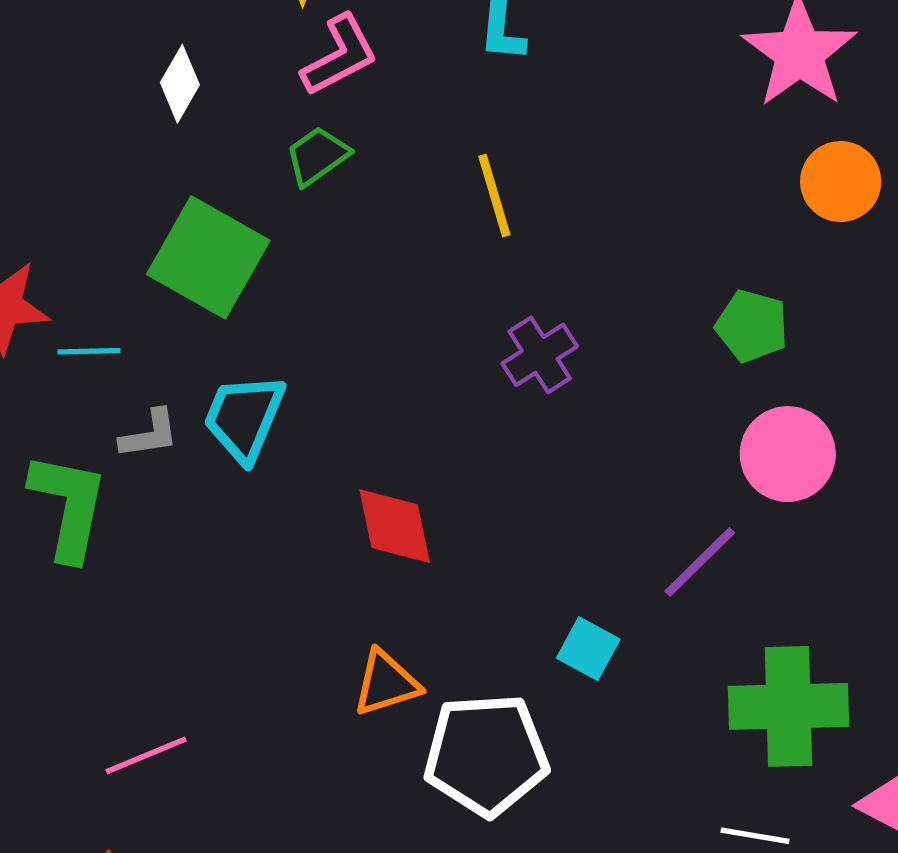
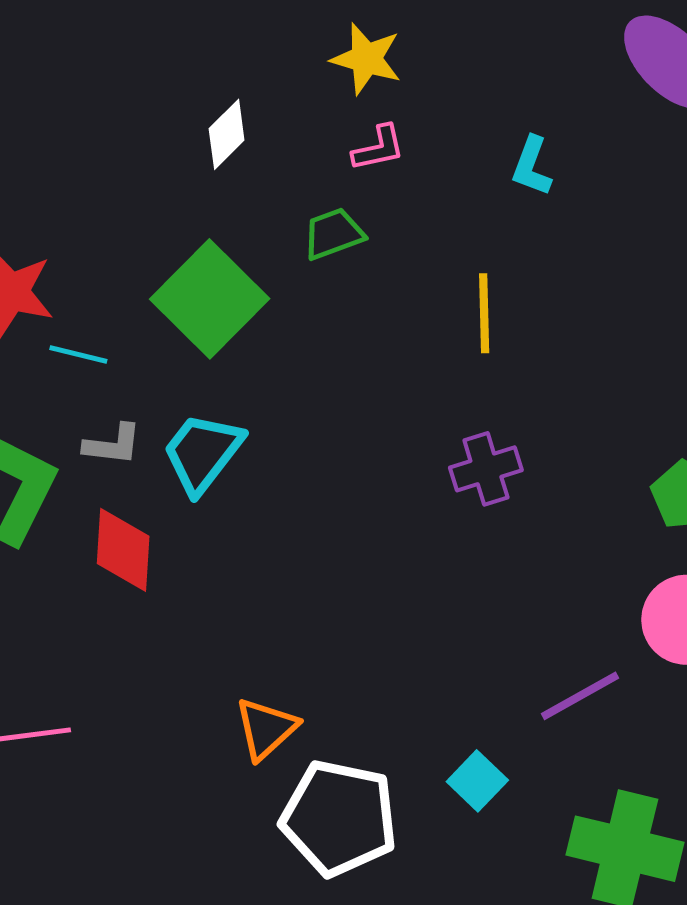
pink L-shape: (340, 55) -> (378, 148), size x0.7
red diamond: (395, 526) -> (123, 550), moved
cyan square: (588, 649) -> (477, 781), moved
orange triangle: (386, 683) -> (266, 728), turned -40

